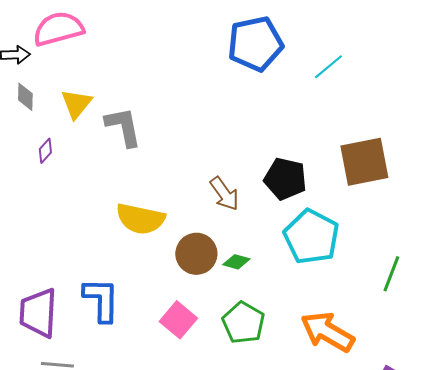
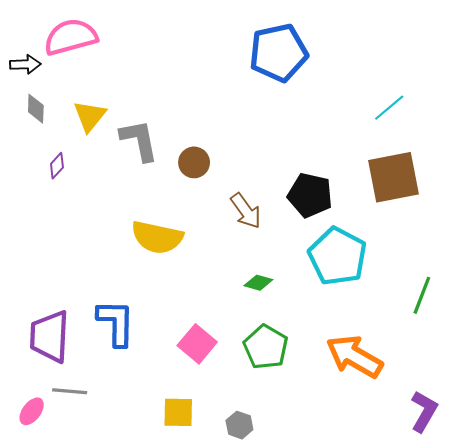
cyan line: (328, 67) -> (389, 108), moved
brown circle: (196, 254) -> (194, 162), moved, size x0.7

